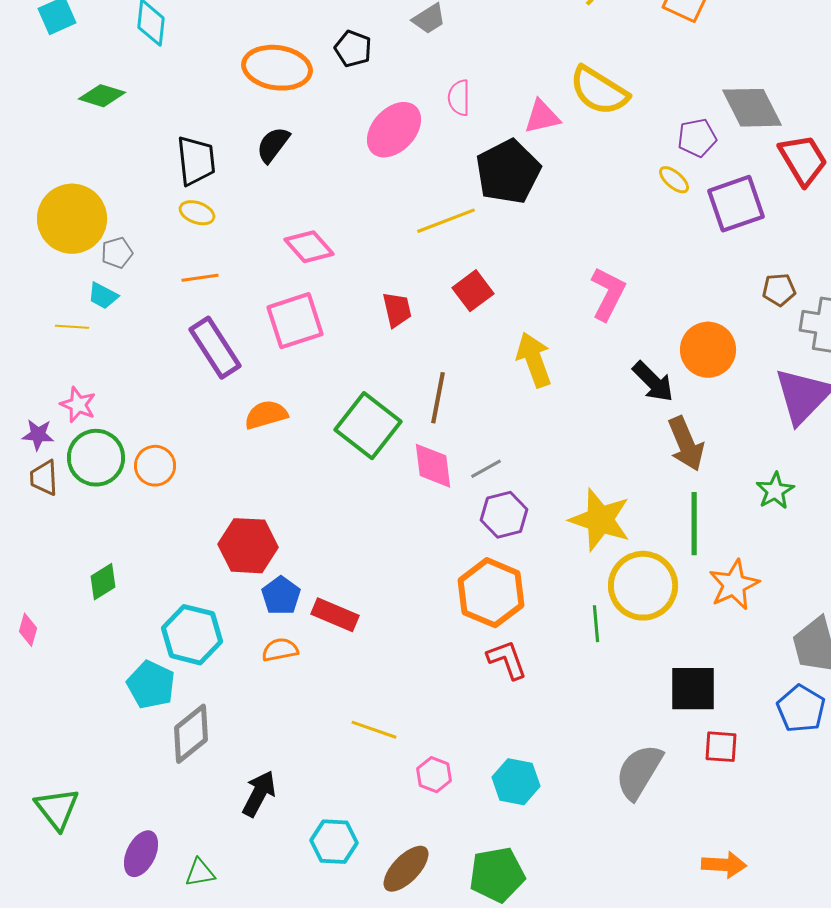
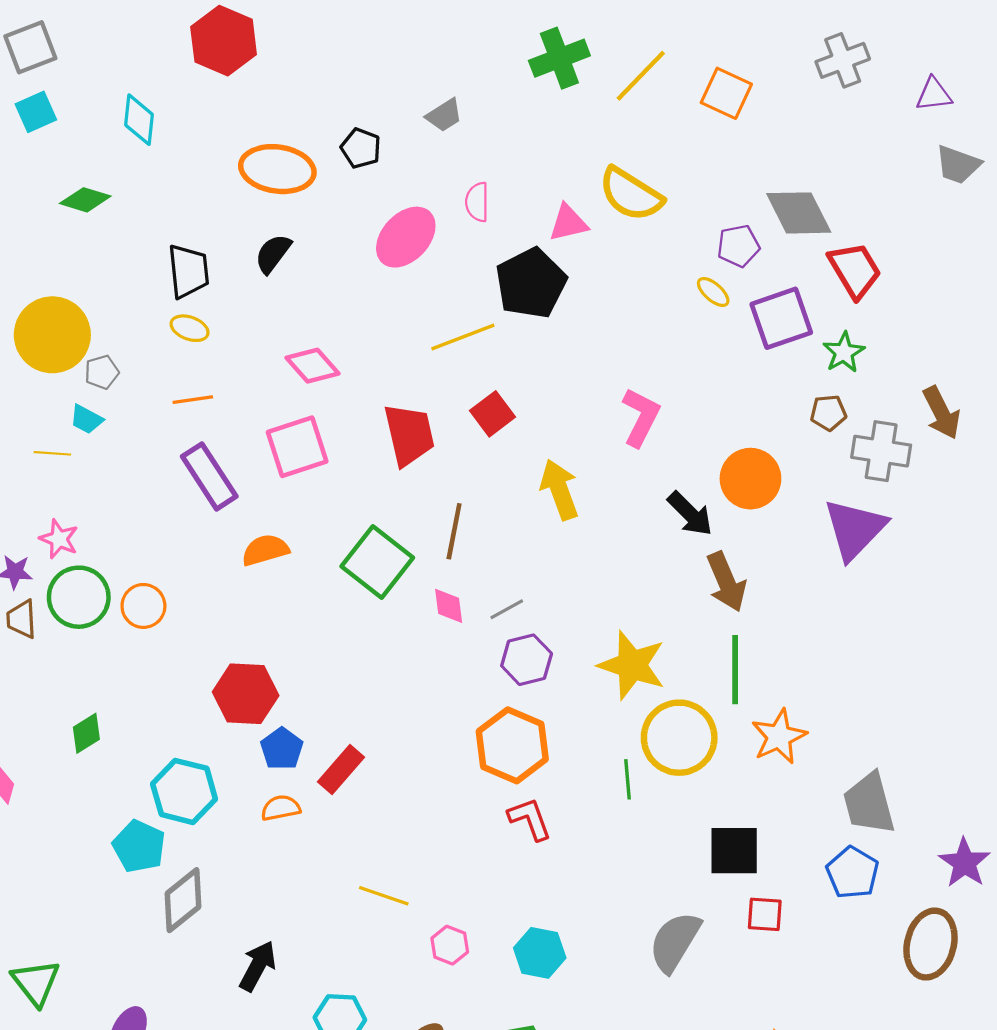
red trapezoid: (397, 310) -> (409, 435), size x1.6
pink diamond: (433, 466) -> (449, 606), size x0.7
green star: (775, 491) -> (844, 352), moved
red rectangle: (335, 615) -> (341, 769), turned -72

